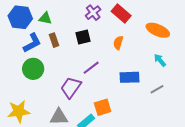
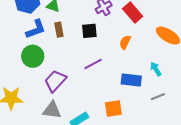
cyan arrow: (160, 60) -> (156, 69), moved
purple trapezoid: (71, 87) -> (55, 81), moved
orange square: (103, 107) -> (113, 109), moved

